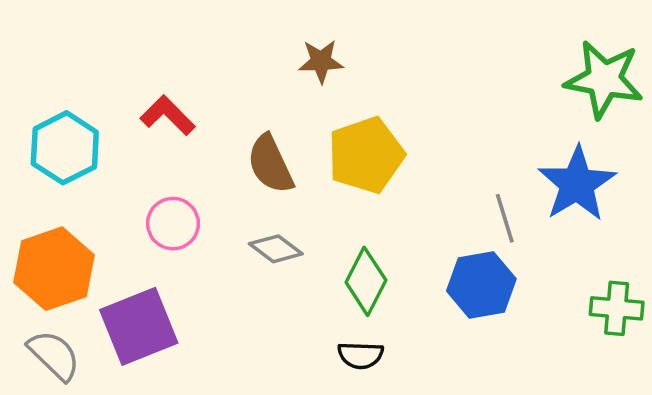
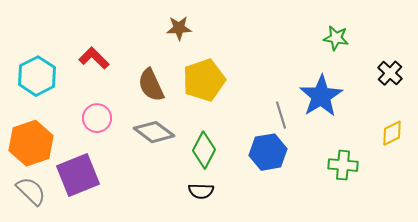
green star: (604, 79) -> (336, 38), size x0.6
gray diamond: (276, 249) -> (154, 132), size x1.4

